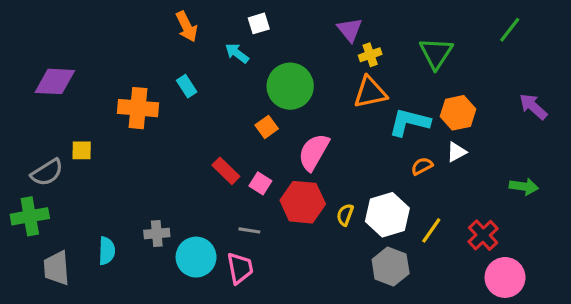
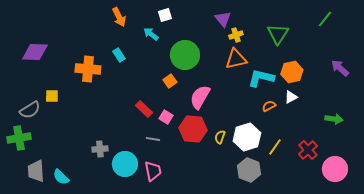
gray line: (249, 230) -> (153, 139), moved
cyan semicircle: (107, 251) -> (61, 177), moved, turned 132
pink circle: (505, 277) -> (335, 169), moved

